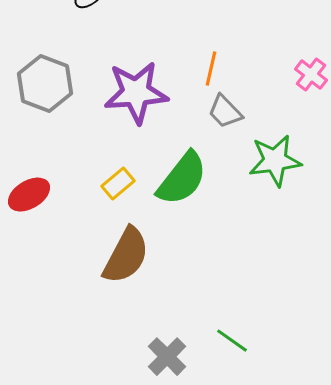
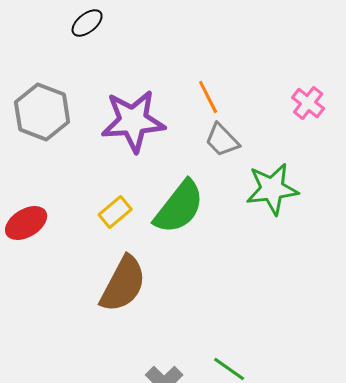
orange line: (211, 69) -> (208, 97), turned -40

